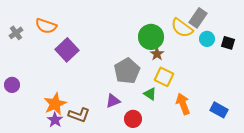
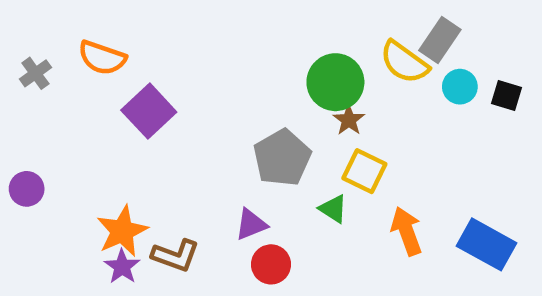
blue rectangle: (219, 110) -> (487, 244), size x1.4
red circle: (133, 119) -> (271, 264), moved

